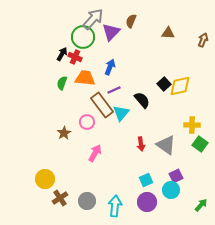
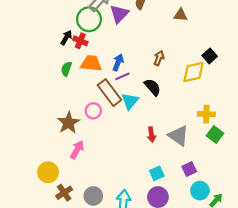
brown arrow: (203, 40) -> (159, 58), moved
blue arrow: (110, 67) -> (118, 62), moved
black square: (164, 84) -> (210, 56), moved
brown star: (64, 133) -> (68, 123), size x1.5
pink arrow: (95, 153) -> (77, 150), moved
cyan circle: (171, 190) -> (200, 191), moved

